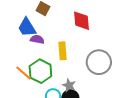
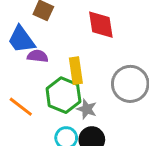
green hexagon: (40, 71) -> (63, 95), moved
gray star: (69, 85) -> (87, 109), moved

